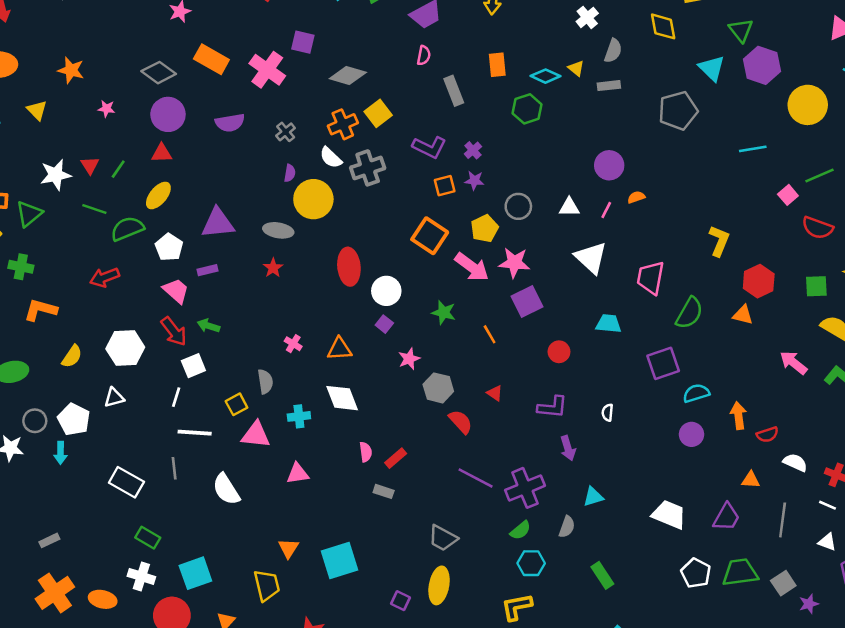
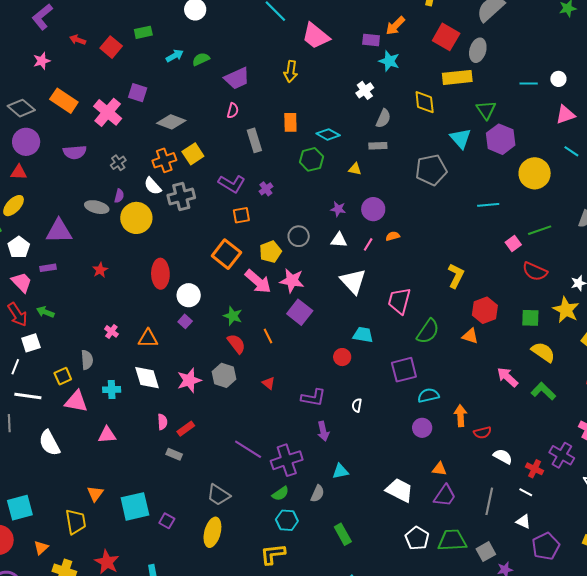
yellow triangle: (576, 68) -> (355, 169), moved, turned -32
purple star: (474, 180) -> (338, 209), moved
gray ellipse: (278, 230) -> (97, 207), moved
purple square: (527, 301) -> (300, 312), turned -30
red circle: (559, 352) -> (342, 357), moved
pink star: (409, 359) -> (189, 380), moved, size x1.4
red semicircle: (461, 422) -> (236, 344), moved
orange triangle: (751, 480) -> (439, 469), moved
purple square: (400, 601) -> (167, 521), moved

